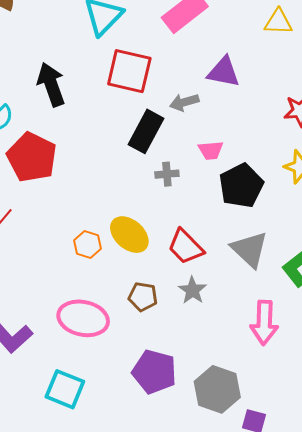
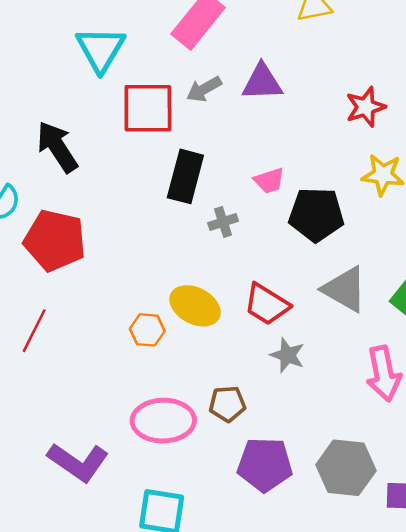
gray arrow: (184, 102) -> (204, 89), moved
black pentagon: (241, 186) -> (316, 214), turned -30
brown pentagon: (143, 297) -> (227, 404), moved

